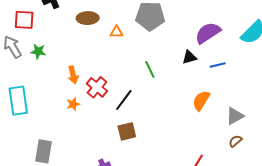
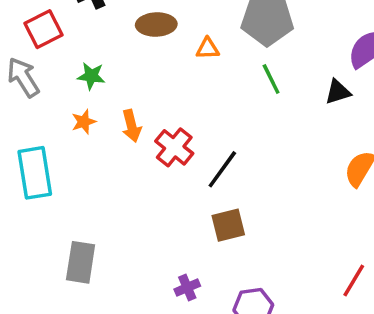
red square: (24, 20) -> (43, 29), turned -30
green star: (38, 51) -> (91, 76), moved
green line: (150, 69) -> (271, 79), moved
orange star: (73, 104) -> (84, 122), moved

